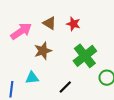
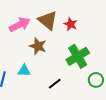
brown triangle: (49, 23) -> (48, 20), size x1.5
brown star: (43, 51) -> (38, 46), turned 30

